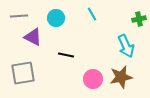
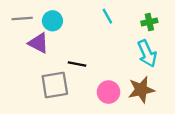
cyan circle: (56, 18) -> (52, 21), moved
green cross: (139, 19) -> (149, 22), moved
gray square: (23, 73) -> (55, 85), moved

